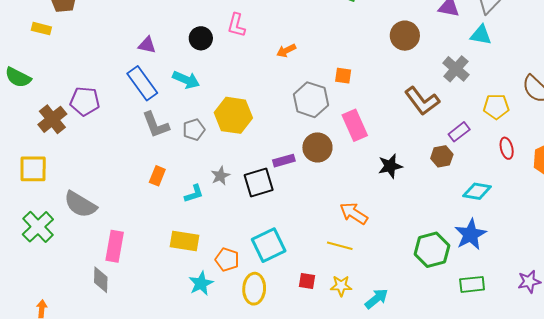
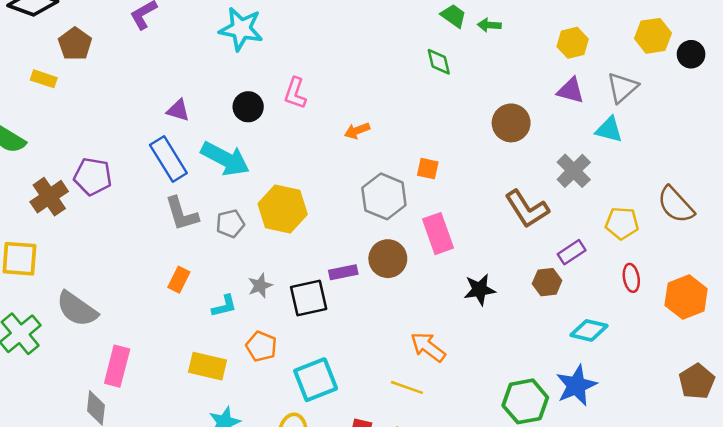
cyan arrow: (186, 80) -> (225, 159), size x1.4
orange pentagon: (227, 260) -> (261, 346), moved

